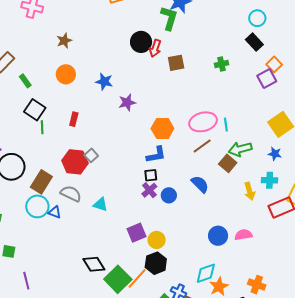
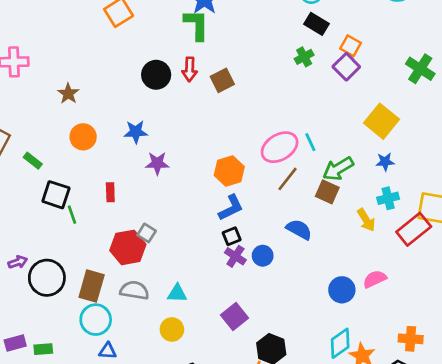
black circle: (141, 42) -> (156, 75), moved
green cross: (222, 64) -> (304, 57), moved
purple star: (127, 102) -> (157, 163), moved, turned 30
blue triangle: (55, 212) -> (108, 351), moved
yellow circle: (157, 240) -> (172, 329), moved

